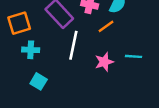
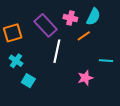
cyan cross: (31, 50) -> (16, 61), moved, turned 32
pink star: (104, 62) -> (85, 78), moved

